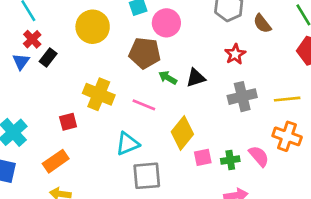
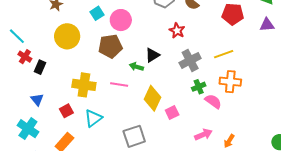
blue triangle: (21, 62) -> (37, 100), moved
green arrow: (168, 78) -> (136, 67), moved
cyan triangle: (127, 144) -> (93, 118), moved
green cross: (230, 160) -> (199, 87), moved

